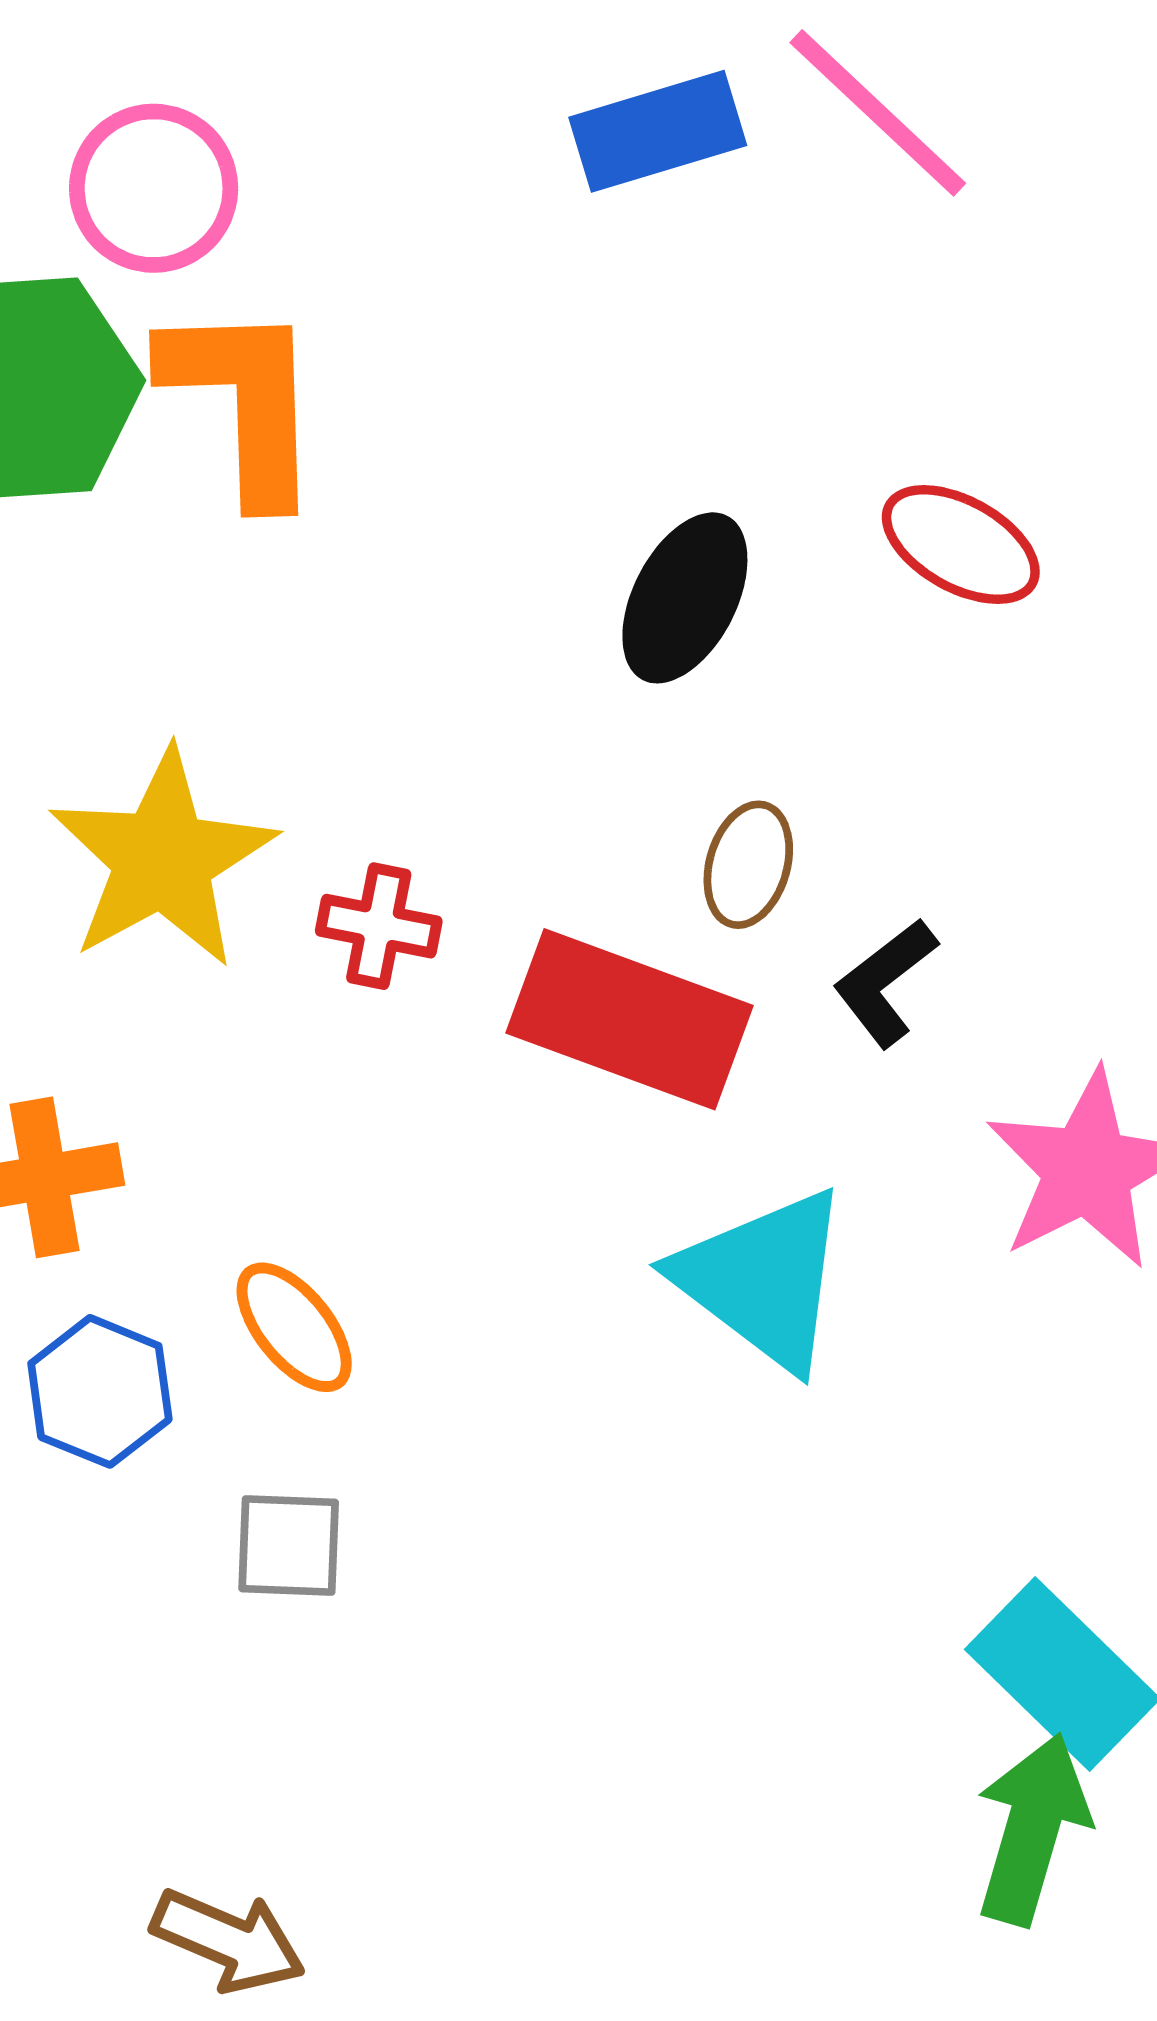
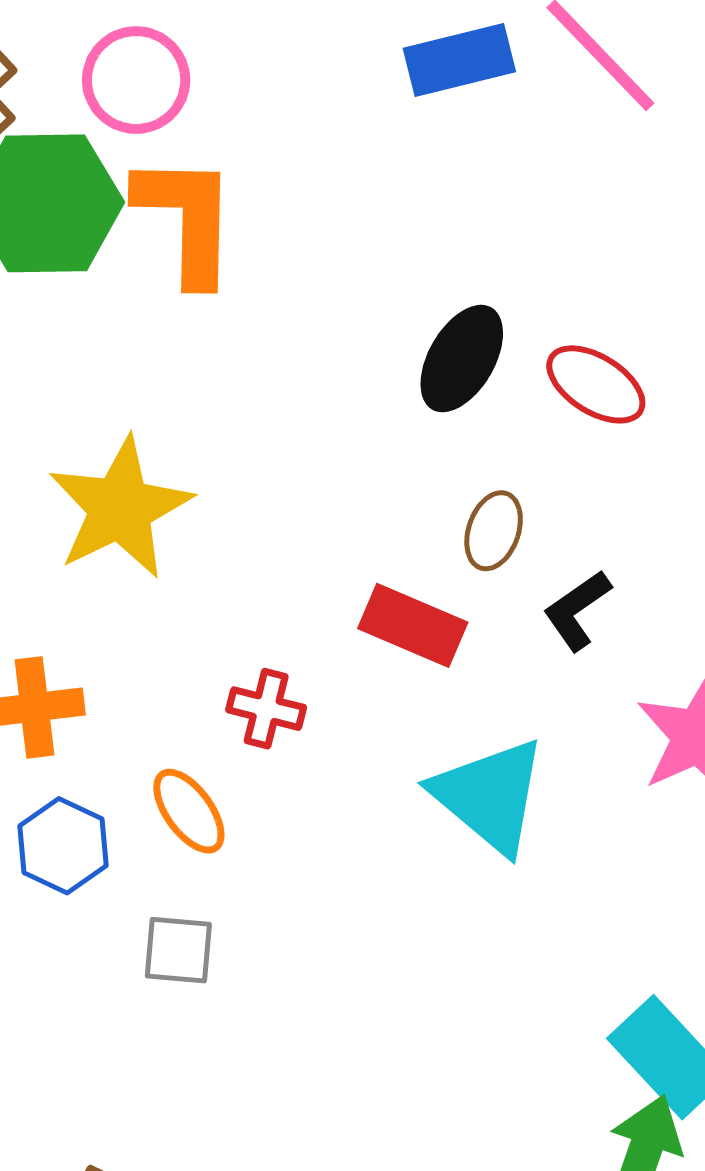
red ellipse: (961, 545) -> (596, 384), moved
red cross: (379, 926) -> (266, 709), moved
red rectangle: (630, 1019) -> (413, 625), size x0.7

